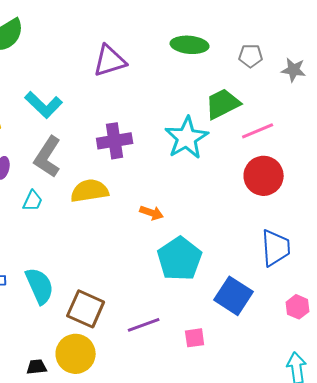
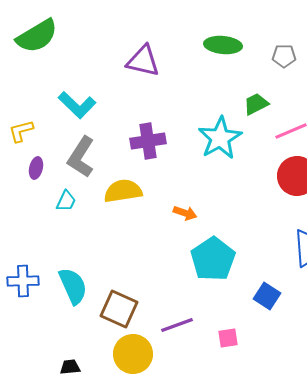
purple triangle: (110, 61) -> (143, 61), turned 30
green trapezoid: (223, 104) -> (256, 104), size x0.7
blue square: (234, 296) -> (267, 296), size x0.7
yellow circle: (76, 354) -> (133, 354), moved

